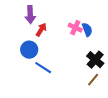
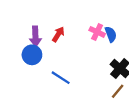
purple arrow: (30, 15) -> (35, 37), moved
blue circle: (29, 50) -> (32, 55), moved

